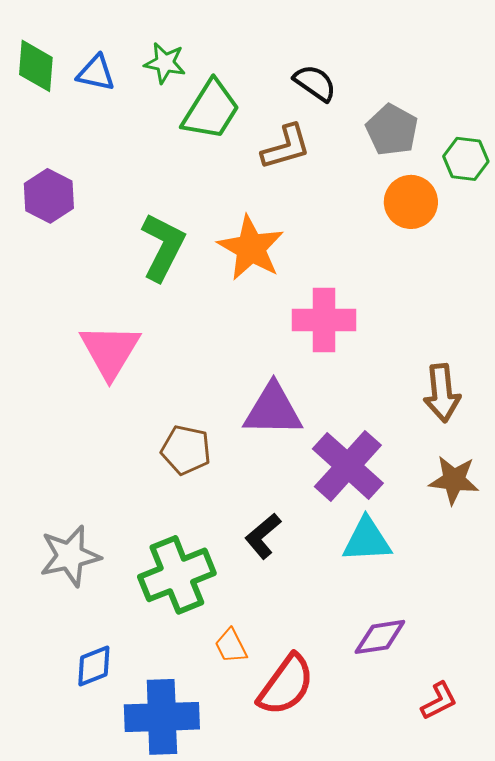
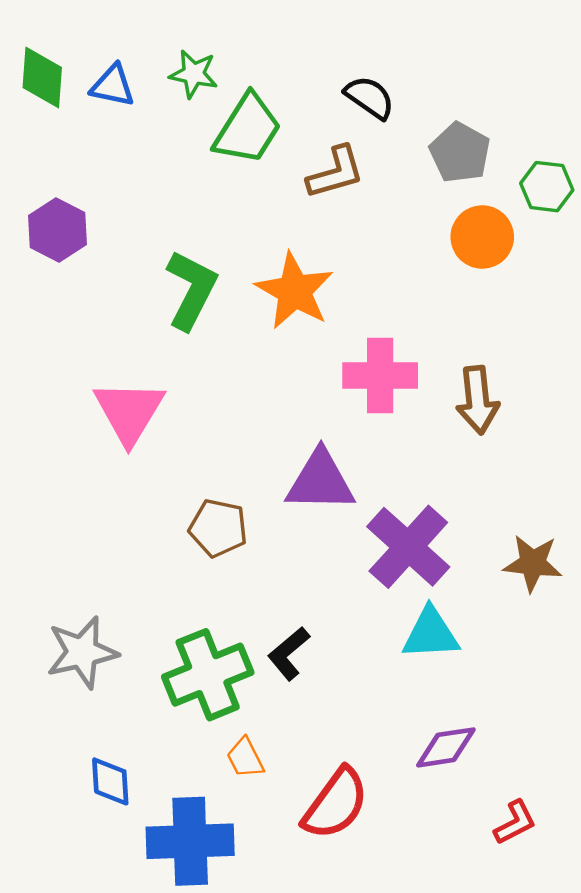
brown arrow: (442, 393) -> (478, 400), moved
black L-shape: (263, 536) -> (289, 654), moved
orange trapezoid: (231, 646) -> (245, 758), moved
blue diamond: (94, 666) -> (110, 781), turned -72

